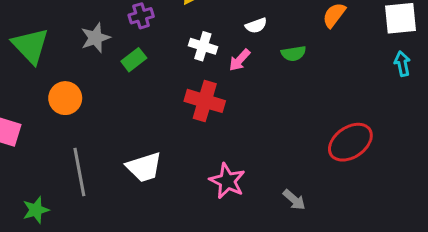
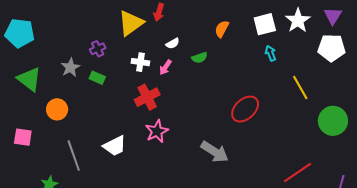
green rectangle: (134, 60) -> (97, 78), turned 70
red cross: (205, 101) -> (147, 97), turned -35
pink star: (227, 181) -> (157, 131), moved, turned 30
gray arrow: (294, 200) -> (215, 152), size x1.8

